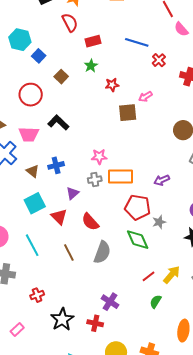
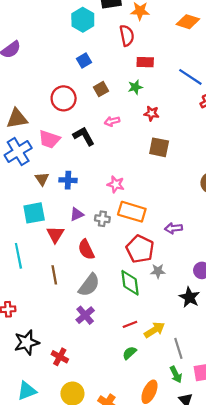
cyan hexagon: (20, 40) -> (83, 20), moved
pink arrow: (145, 97) -> (112, 121), moved
gray cross: (95, 180) -> (102, 219), moved
purple cross: (110, 302) -> (85, 315), moved

